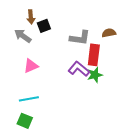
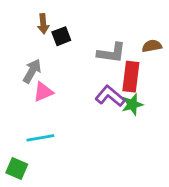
gray arrow: (23, 36) -> (32, 71), moved, turned 84
green square: (25, 121) -> (17, 169), moved

